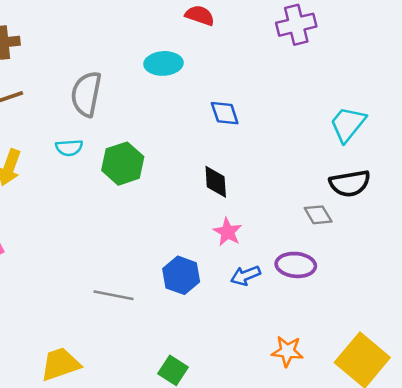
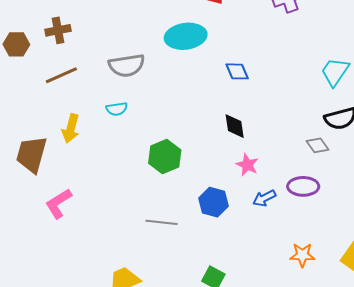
cyan ellipse: (164, 63) -> (186, 36), size x1.4
gray semicircle: (86, 94) -> (127, 65), turned -105
green hexagon: (123, 164) -> (165, 157), moved

